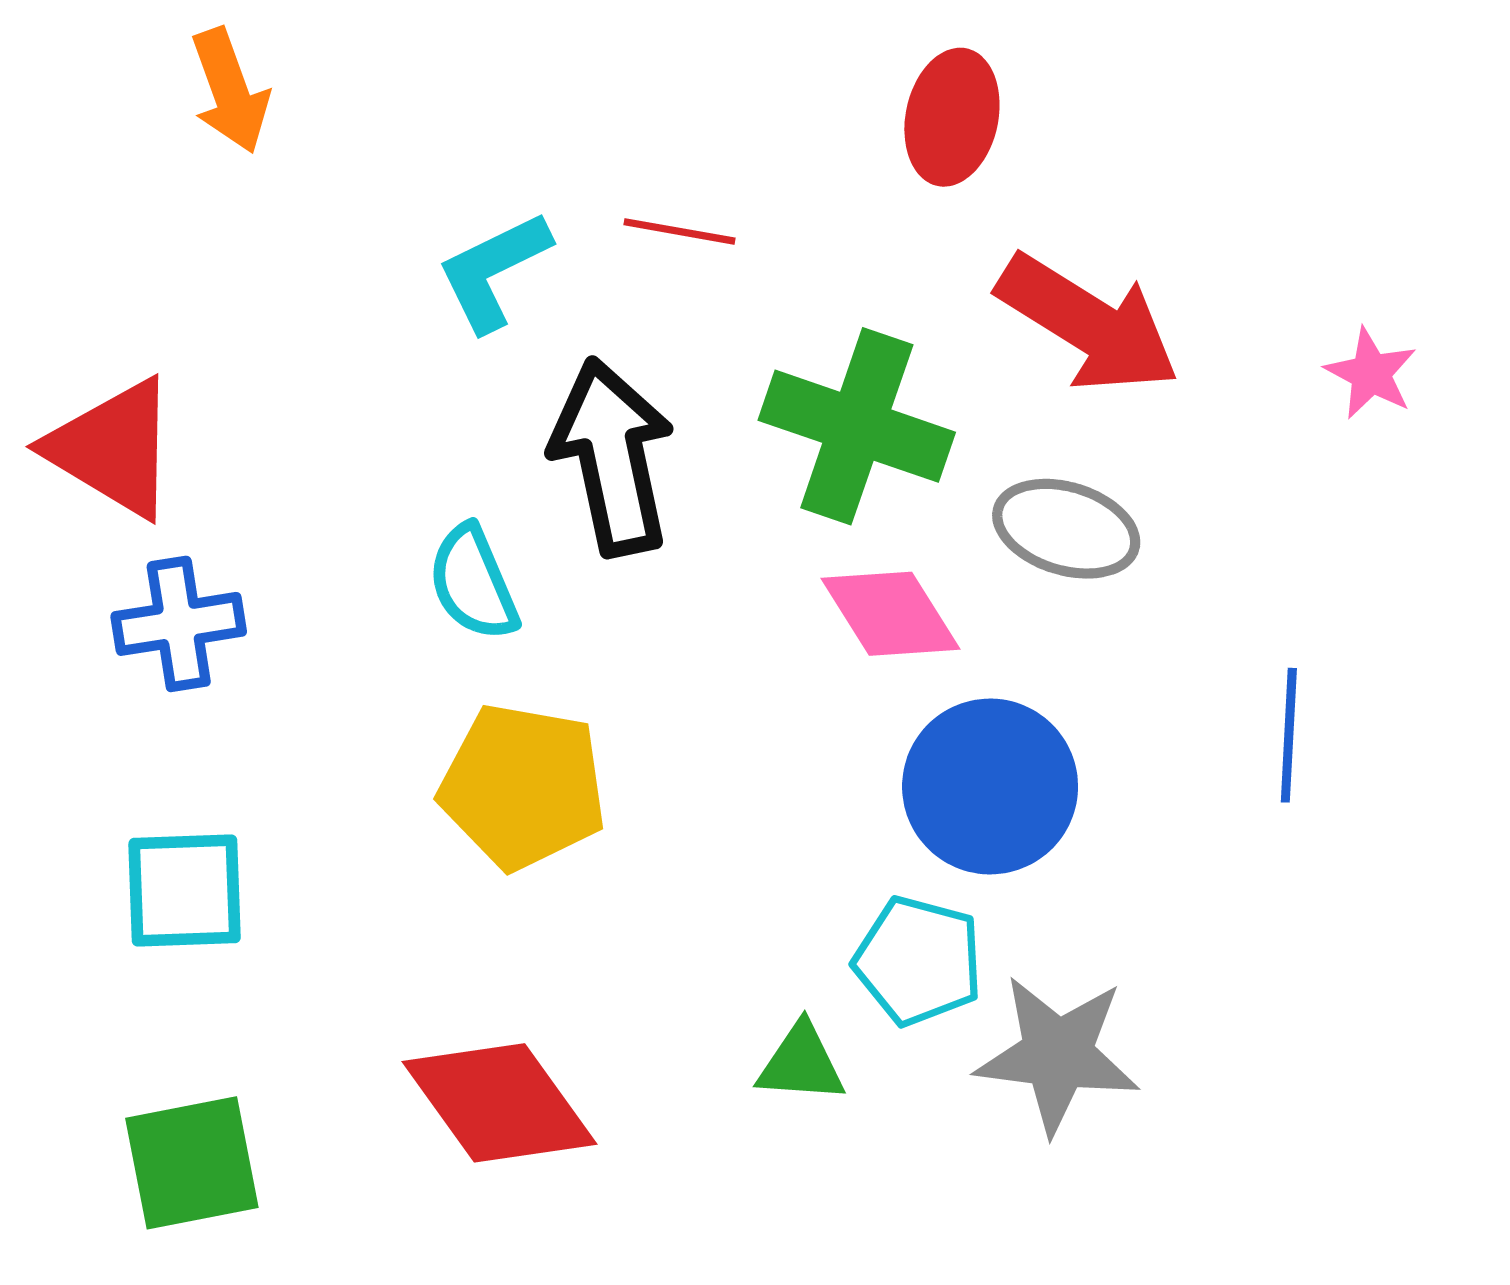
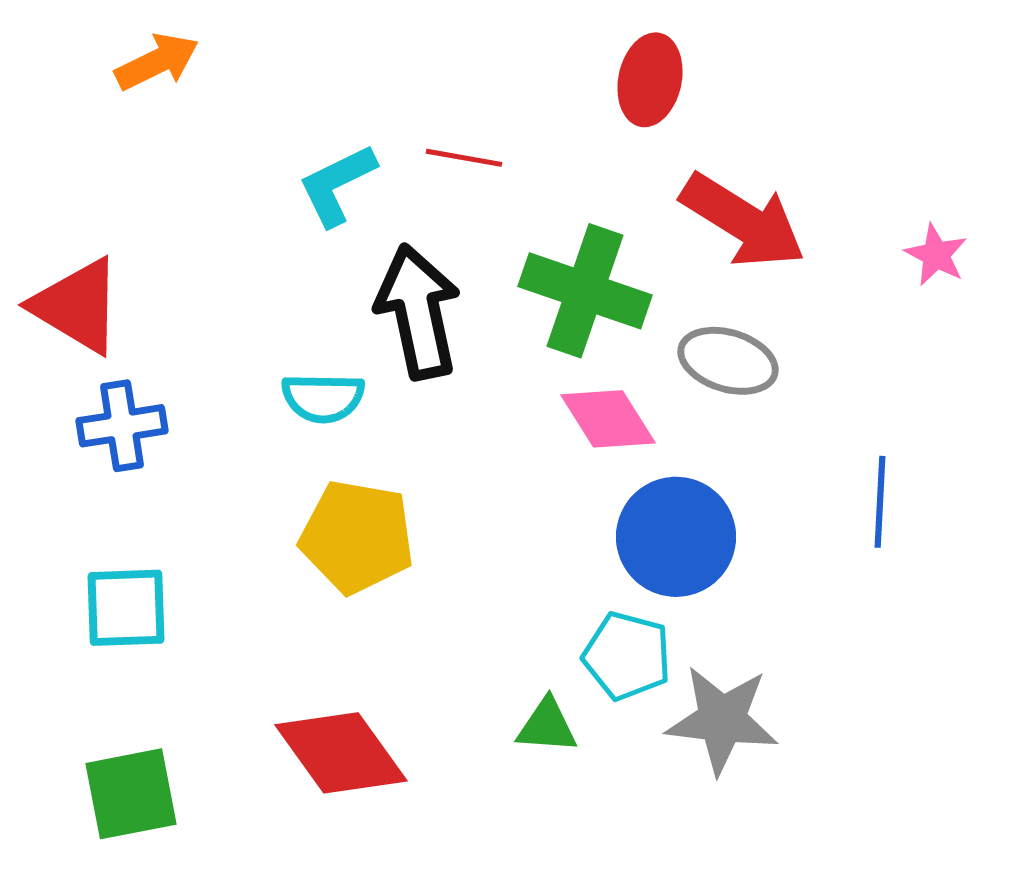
orange arrow: (230, 91) -> (157, 62), turned -96
cyan semicircle: (473, 583) -> (323, 398), turned -66

